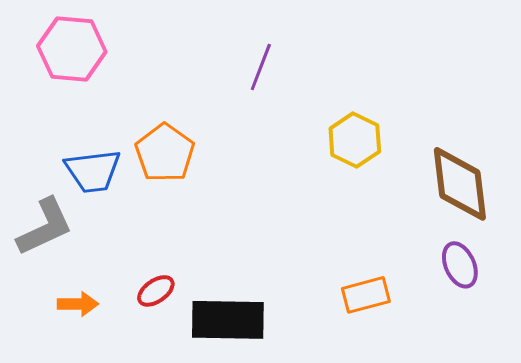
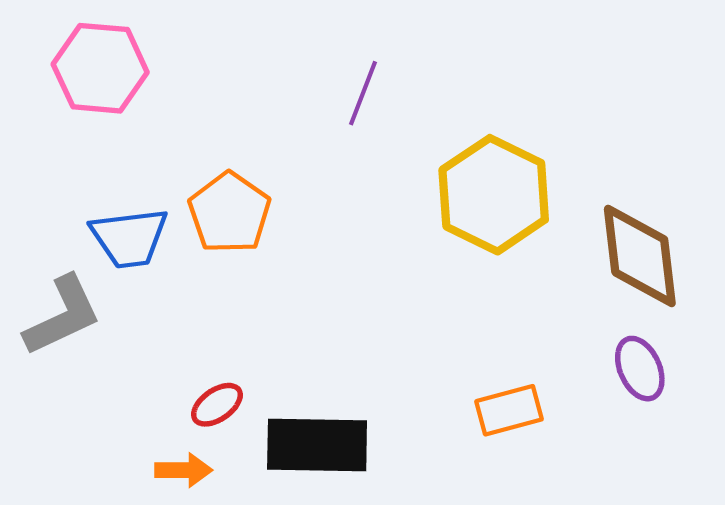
yellow hexagon: (355, 140) -> (494, 195), size x1.5
orange arrow: (78, 304) -> (184, 470), moved

